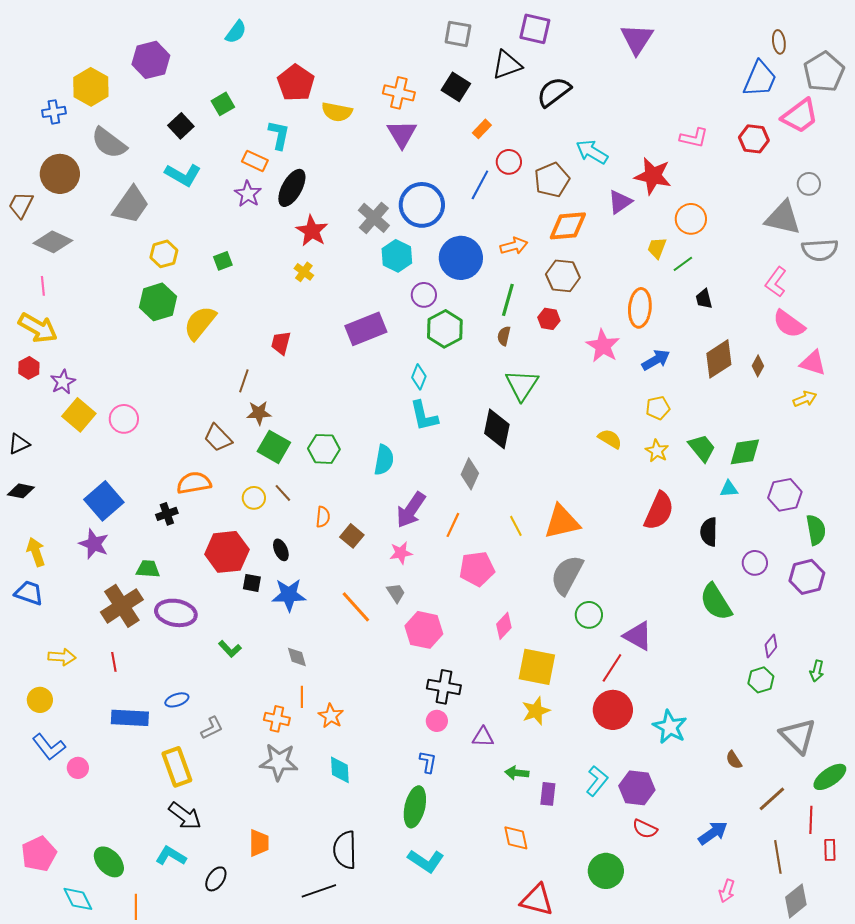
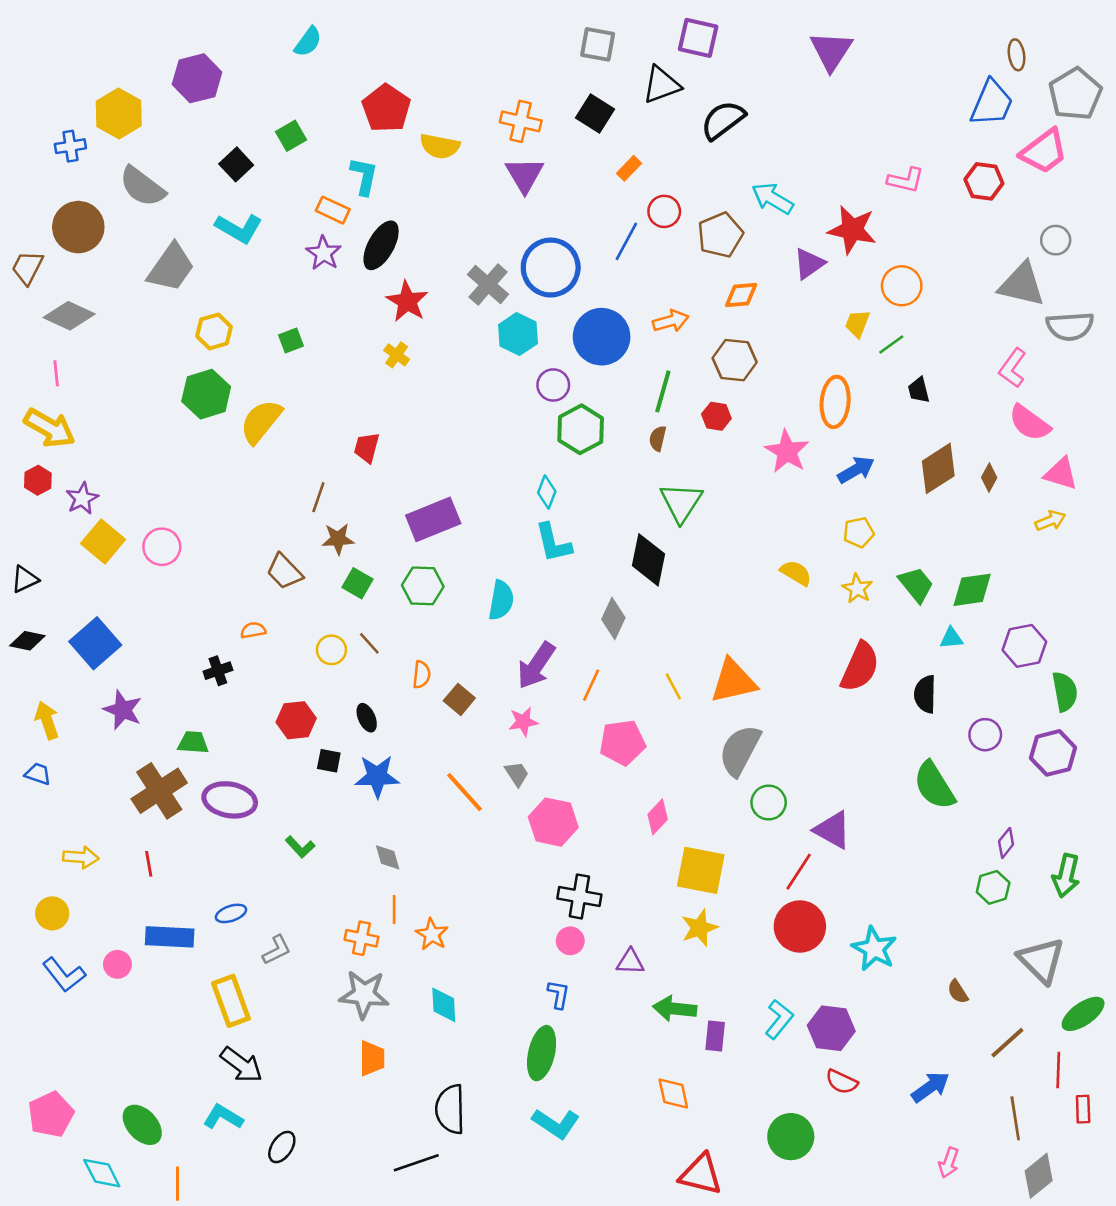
orange diamond: (568, 226) -> (741, 295), size x0.7
purple rectangle: (366, 329) -> (433, 519), moved
green square: (274, 447) -> (358, 583), size x0.7
orange semicircle: (194, 483) -> (253, 630), size x0.6
blue square: (104, 501) -> (95, 643), moved
red hexagon: (227, 552) -> (296, 720), size x0.7
blue trapezoid: (29, 593) -> (38, 774), size x0.7
green arrow: (817, 671) -> (1066, 876), size x1.5
pink circle: (78, 768) -> (117, 964), moved
green arrow: (517, 773) -> (675, 1009), size x1.4
orange trapezoid: (259, 843) -> (372, 1058), moved

